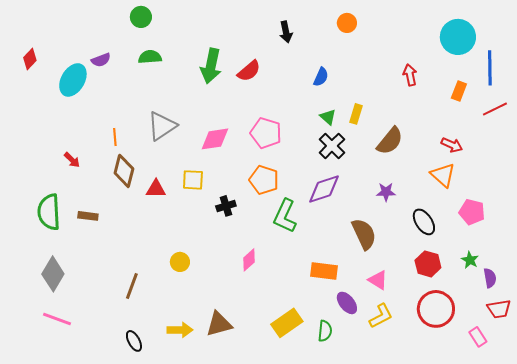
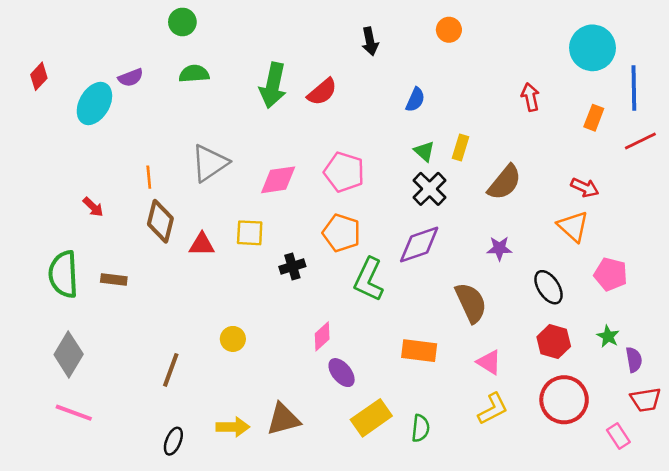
purple ellipse: (347, 303) -> (342, 373), moved
black ellipse: (134, 341) -> (173, 441), turned 50

